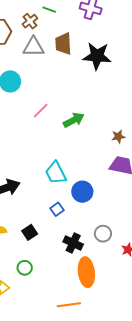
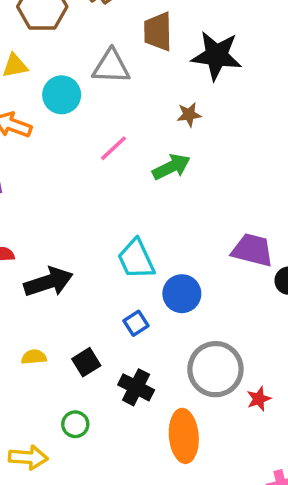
gray triangle: (33, 47) -> (111, 67), moved
brown star: (118, 137) -> (189, 115), moved
gray circle: (103, 234) -> (215, 369), size x1.8
black cross: (73, 243) -> (136, 387), moved

